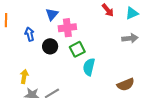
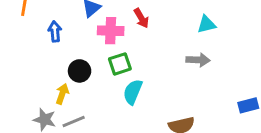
red arrow: (108, 10) -> (141, 18), moved
black circle: (50, 46) -> (80, 71), moved
yellow arrow: (24, 76) -> (62, 94), moved

